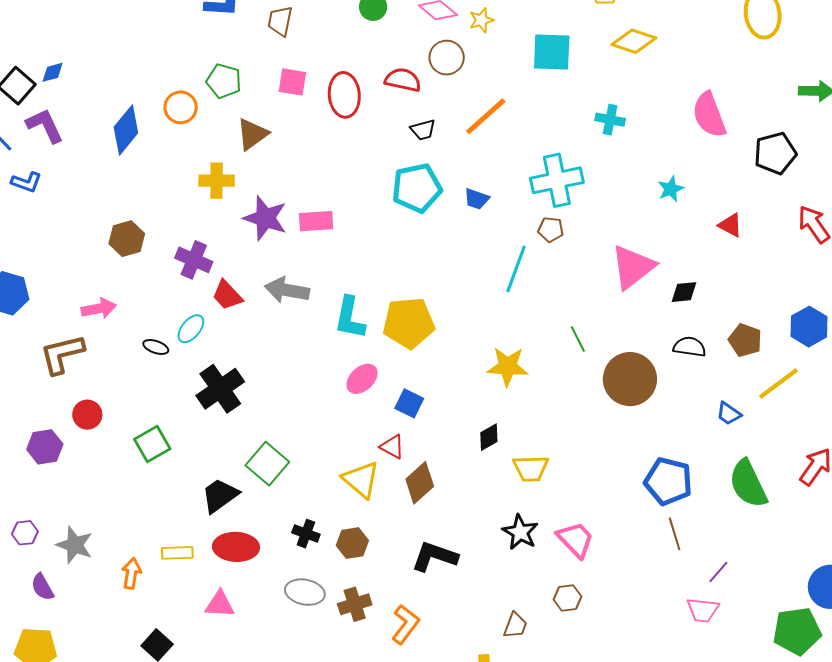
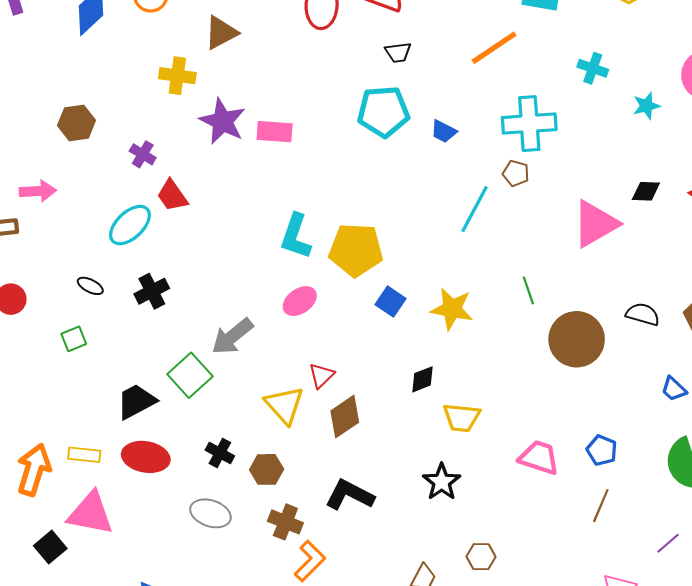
orange line: (486, 116) -> (494, 48), moved
cyan star: (671, 189) -> (646, 106), moved
purple cross: (194, 260) -> (143, 154), size x0.7
gray arrow: (287, 290) -> (232, 336), moved, turned -57
black diamond: (684, 292) -> (646, 191), moved
cyan ellipse: (191, 329) -> (130, 225), size x1.4
black ellipse: (156, 347) -> (90, 286), moved
black cross: (220, 389) -> (152, 291), size x0.7
blue square: (409, 403) -> (391, 302), moved
green square: (152, 444) -> (74, 339), size x0.7
red triangle: (392, 447) -> (321, 375), turned 40
blue pentagon: (668, 481) -> (602, 450), size x0.6
brown line: (675, 534) -> (601, 506), turned 32
pink trapezoid: (576, 540) -> (539, 458), moved, turned -36
purple line: (718, 572) -> (668, 543), moved
orange arrow: (131, 573) -> (34, 470), size x1.6
pink triangle: (220, 604) -> (91, 513), moved, size x1.5
brown cross: (355, 604) -> (285, 522), moved, turned 32

